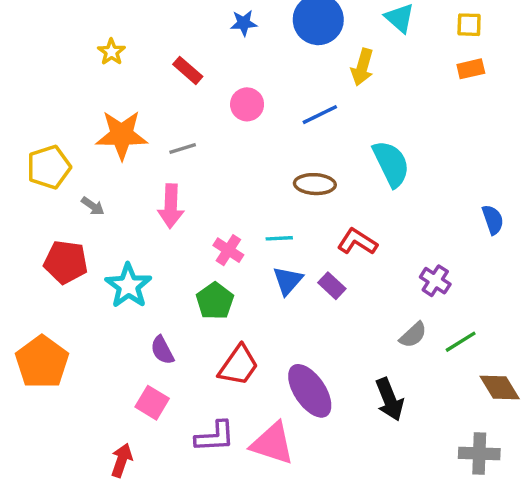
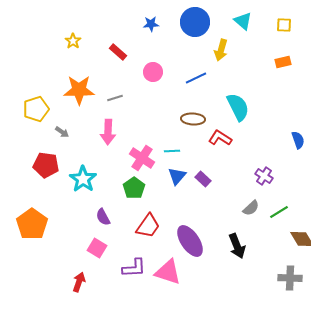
orange rectangle: (471, 69) -> (283, 62), moved
red L-shape: (357, 242) -> (220, 138), moved
pink cross: (228, 250) -> (142, 158), size x1.4

